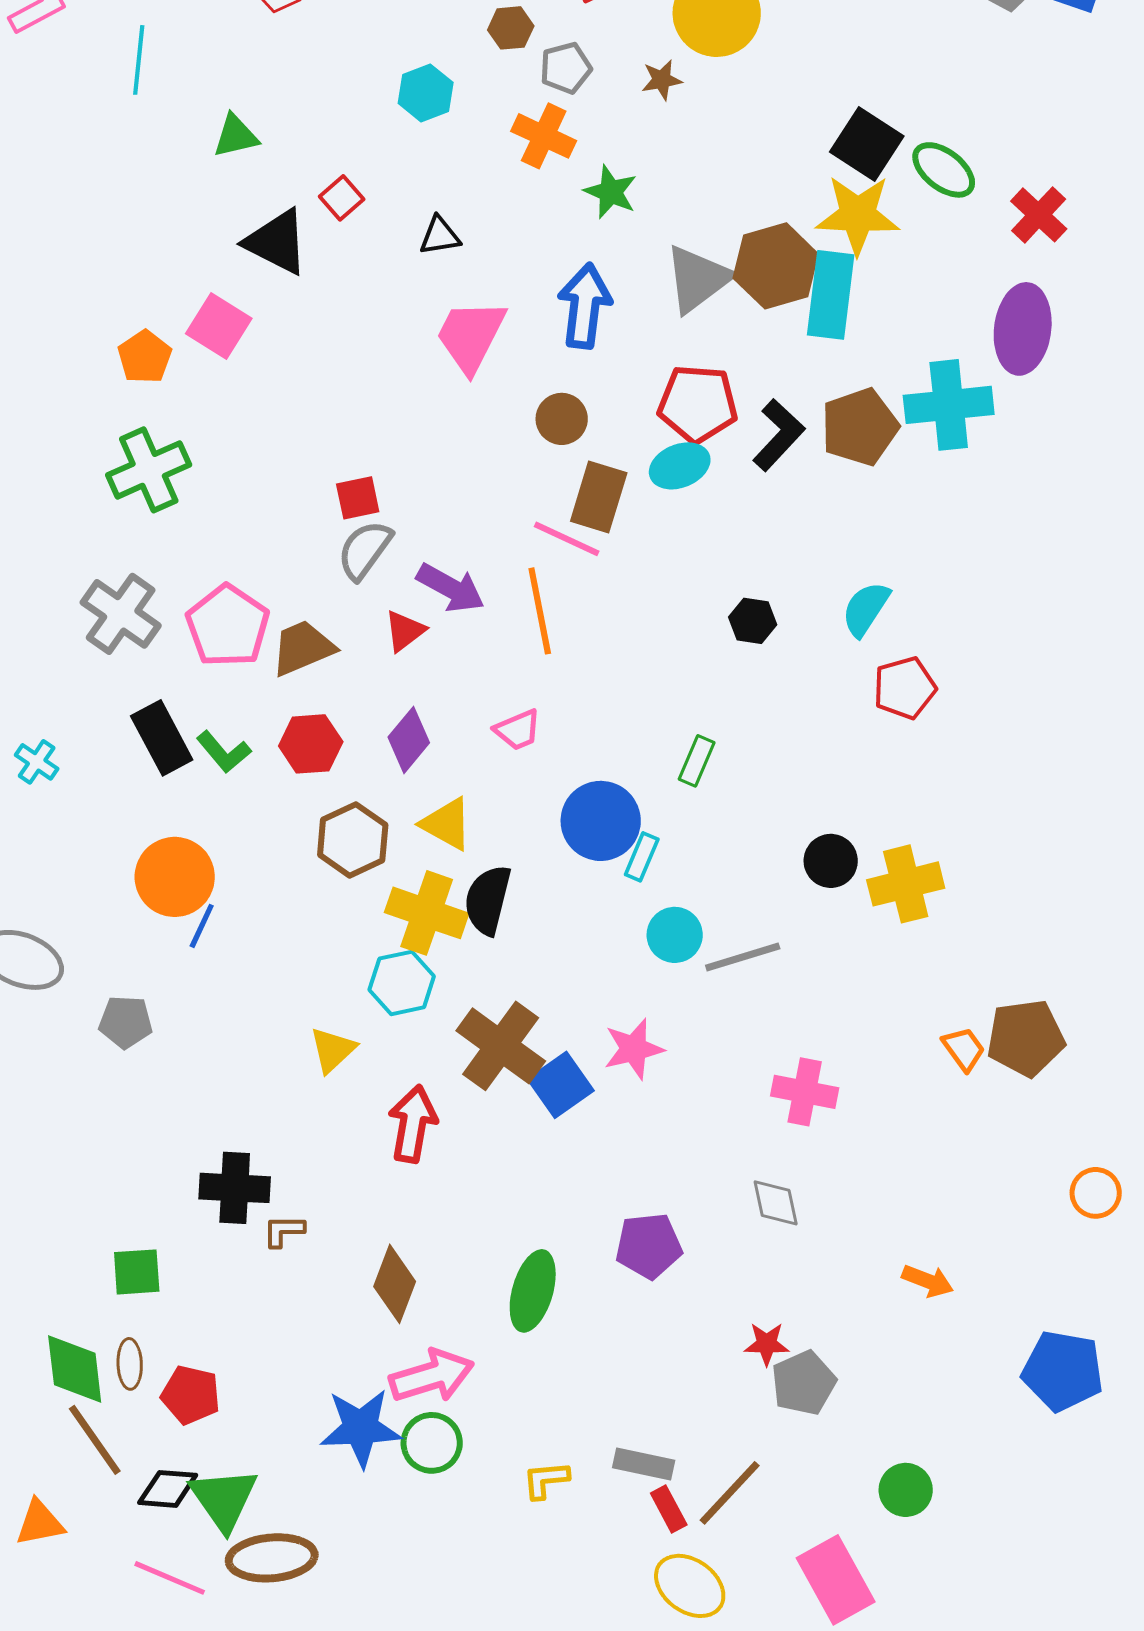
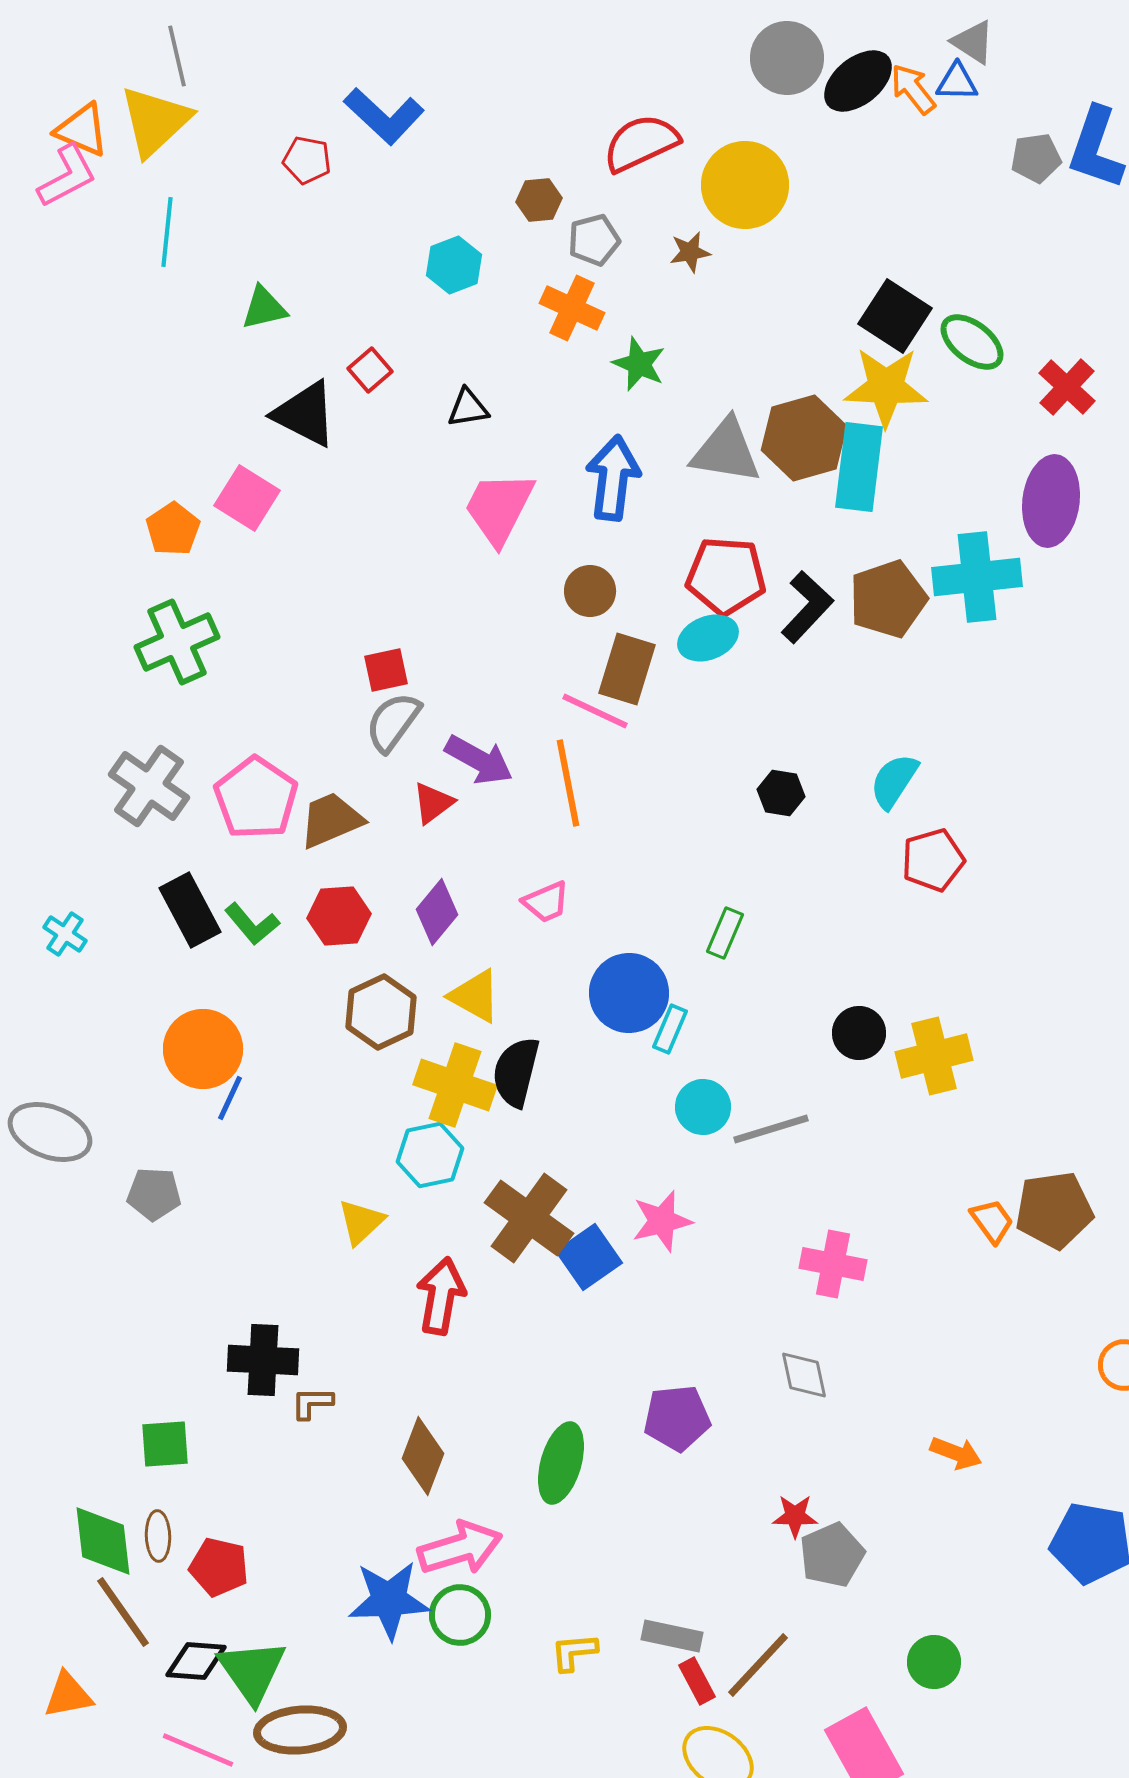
gray triangle: (698, 279) -> (726, 451), turned 46

